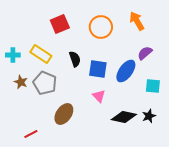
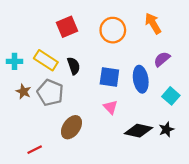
black semicircle: (75, 59) -> (74, 66), moved
blue ellipse: (126, 71) -> (141, 79), turned -45
cyan square: (153, 86) -> (171, 96), turned 35

